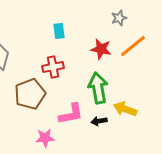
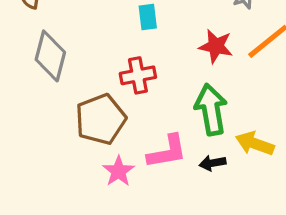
pink star: (45, 138) -> (118, 171), moved, turned -30

